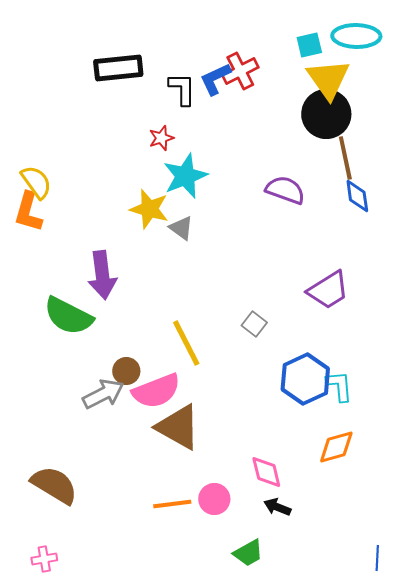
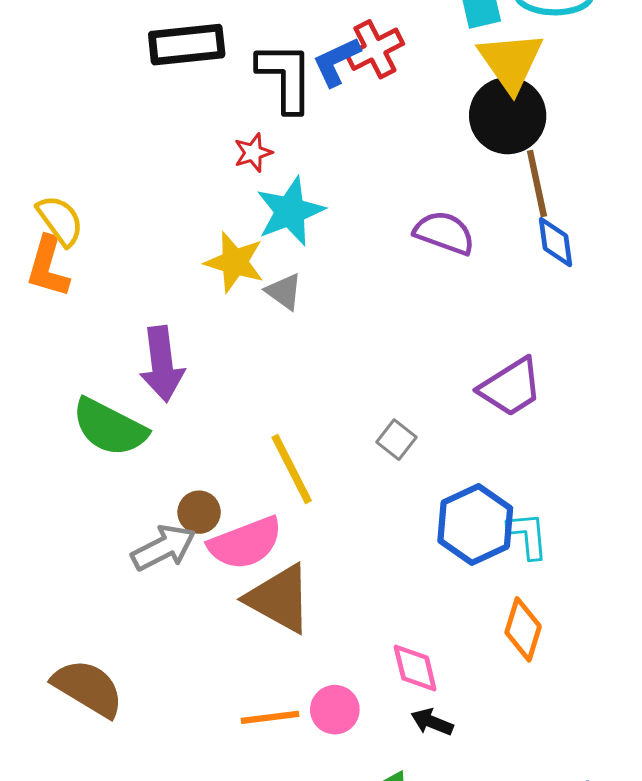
black L-shape: (182, 89) -> (285, 77), size x1.4
orange diamond: (336, 447) -> (523, 629), turned -57

